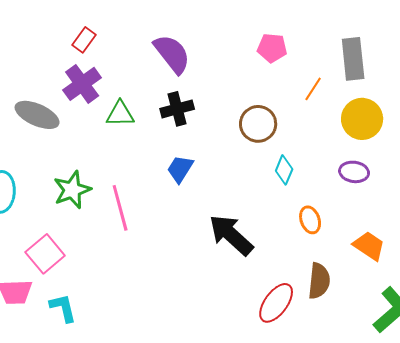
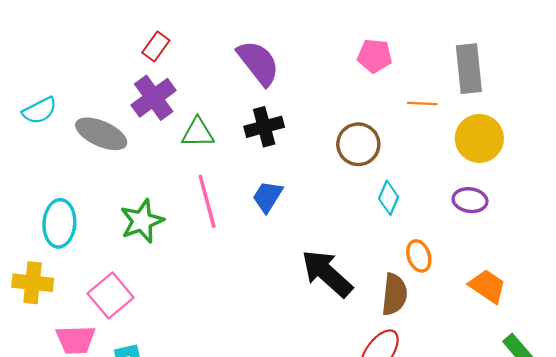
orange line: (313, 89) -> (422, 104), turned 60
pink line: (120, 208) -> (207, 201), moved
brown semicircle: (319, 281) -> (394, 294), moved

